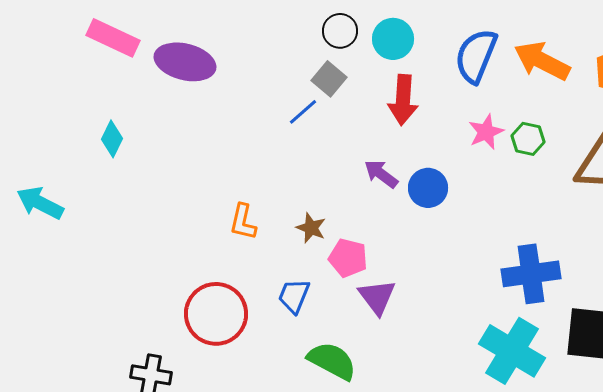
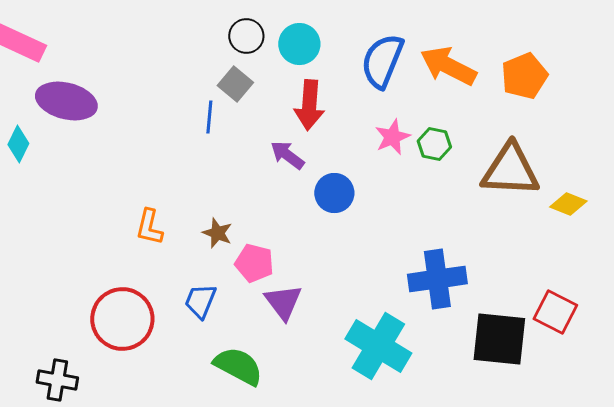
purple ellipse: (185, 62) -> (66, 101), moved
blue line: (303, 112) -> (209, 117), turned -44
purple arrow: (381, 174) -> (287, 155), moved
cyan cross: (512, 351) -> (378, 346), moved

